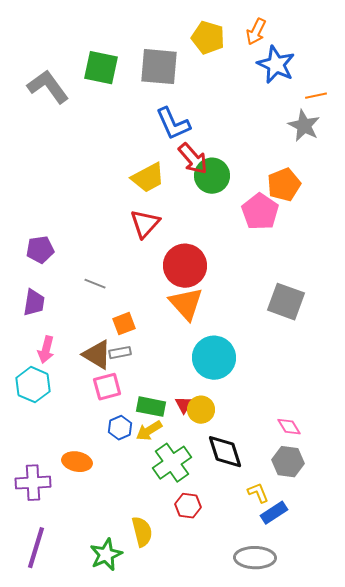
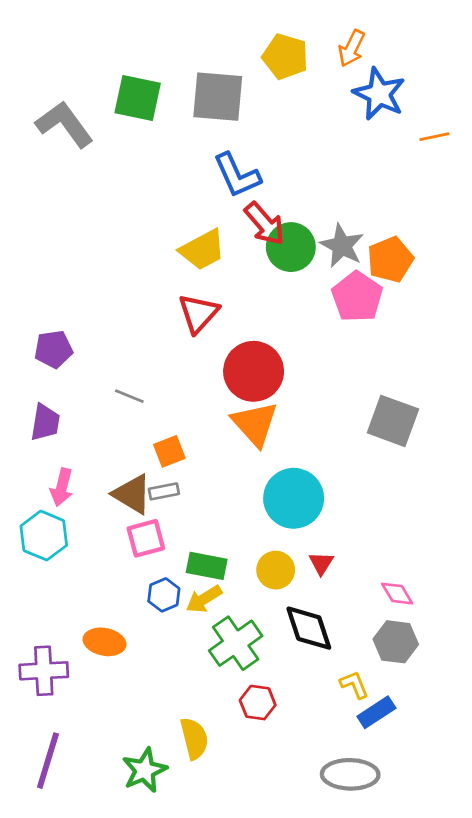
gray star: (304, 126) -> (342, 246), moved
red triangle: (184, 405) -> (321, 563), moved

